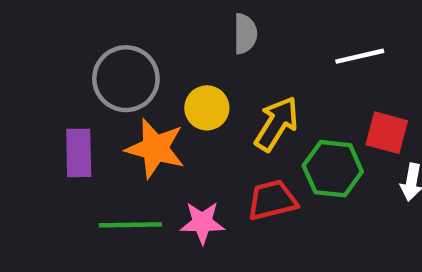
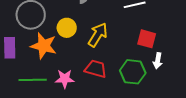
green hexagon: (333, 169) -> (133, 72), moved
red trapezoid: (272, 200) -> (96, 69), turned 30

